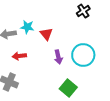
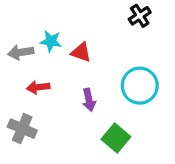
red triangle: (46, 34) -> (81, 52), turned -32
purple arrow: (58, 57) -> (89, 100), moved

